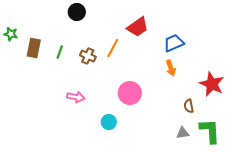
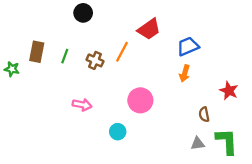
green star: (11, 34) -> (12, 69), moved
orange arrow: (171, 68) -> (185, 73), turned 35
red star: (212, 84) -> (229, 91), size x0.7

